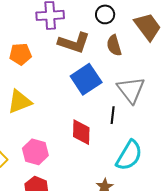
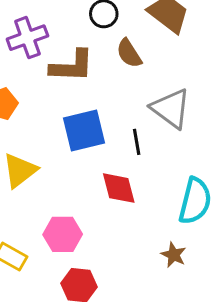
blue square: (86, 79) -> (84, 131), moved, turned 36
black line: (113, 115) -> (137, 142), moved

